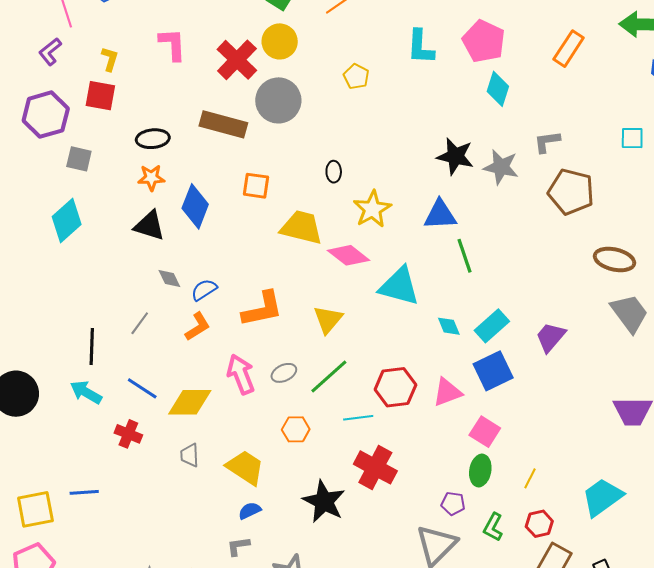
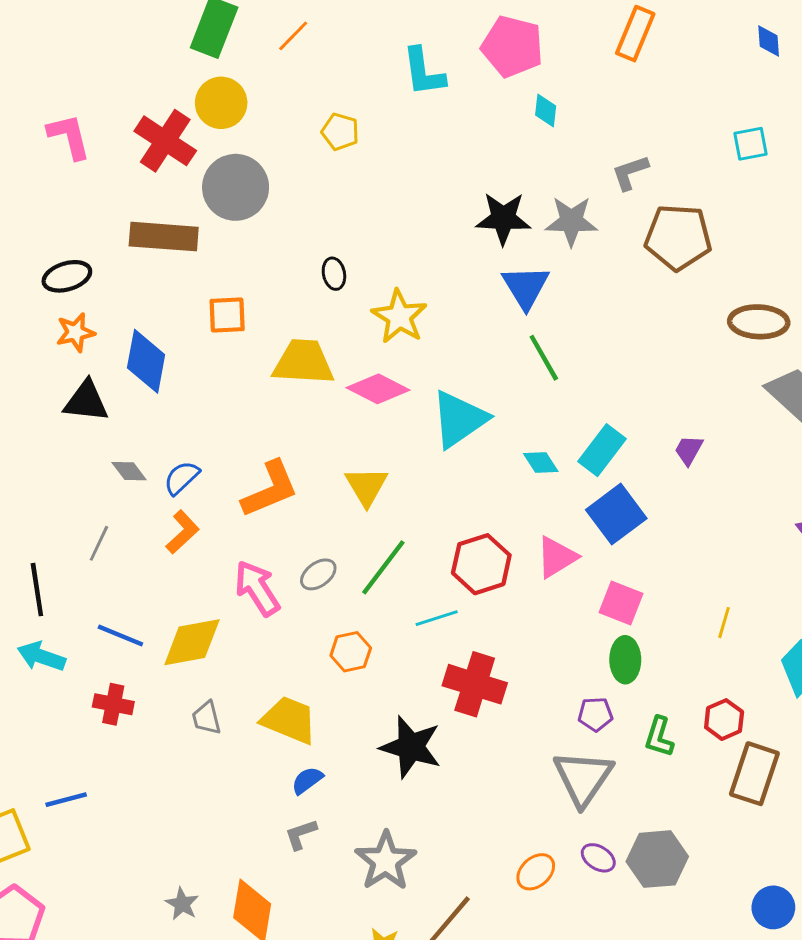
cyan diamond: (498, 89) -> (546, 110), size x0.7
blue triangle: (440, 215) -> (526, 287), moved, turned -48
cyan triangle: (399, 286) -> (459, 419), turned -39
purple trapezoid: (550, 337) -> (689, 450), size x0.7
yellow line: (530, 478) -> (724, 623), moved

